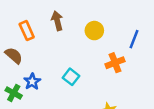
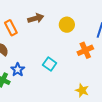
brown arrow: (57, 21) -> (36, 18), turned 91

